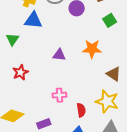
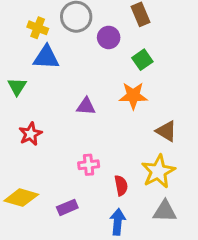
green square: (110, 20) -> (142, 60), moved
yellow star: (107, 101) -> (158, 171), turned 30

